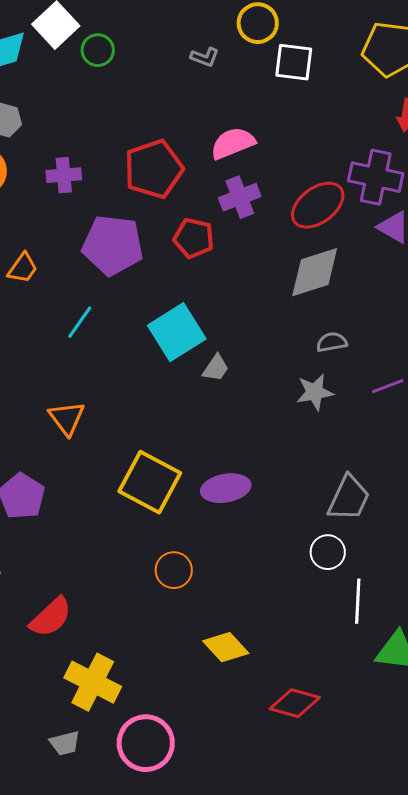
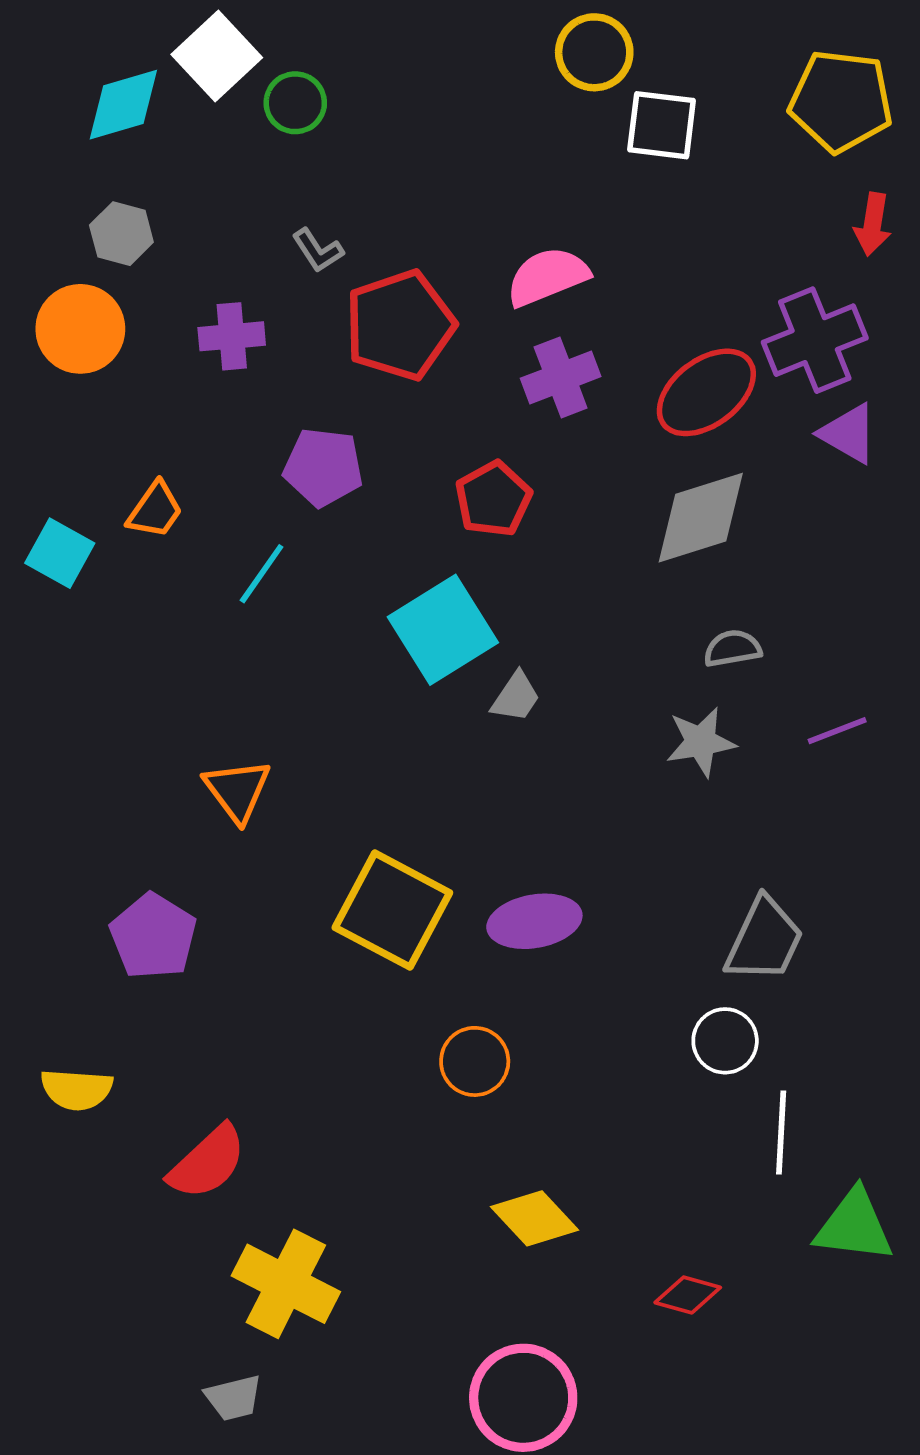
gray L-shape: (205, 57) -> (318, 250), moved, turned 36
purple cross: (376, 177) -> (815, 340), turned -34
red pentagon: (194, 238) -> (493, 499), moved, turned 30
purple pentagon: (113, 245) -> (323, 467), size x0.7
cyan line: (80, 322) -> (262, 574), moved
orange circle: (174, 570) -> (475, 1061), moved
red diamond: (295, 703) -> (688, 1295), moved, size x0.7
pink circle: (146, 743) -> (523, 1398), moved

